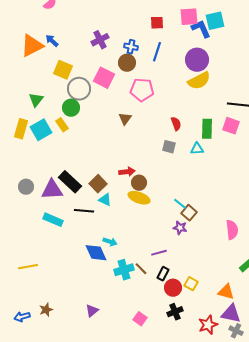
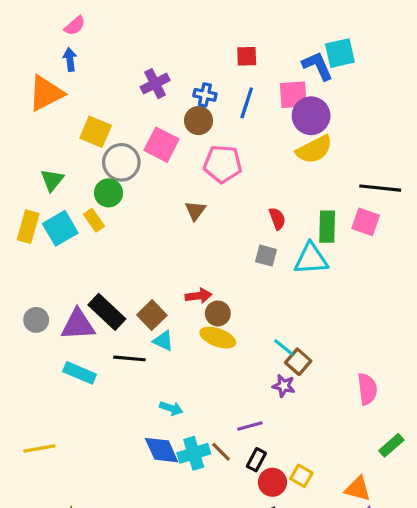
pink square: (189, 17) -> (293, 95), moved
blue arrow: (52, 41) -> (70, 59), moved, turned 40
cyan triangle: (197, 149) -> (311, 259), size x1.6
blue diamond: (96, 253) -> (162, 450), moved

